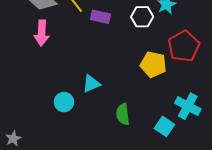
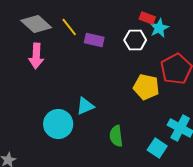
cyan circle: (64, 102) -> (58, 124), size x1.5

